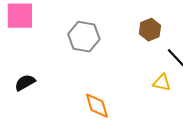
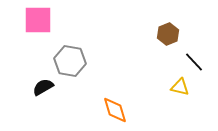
gray hexagon: (84, 37) -> (70, 61), moved

